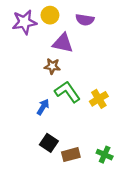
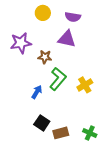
purple star: (24, 22) -> (21, 43), moved
purple triangle: (63, 43) -> (67, 39), moved
green L-shape: (67, 92) -> (58, 79), turned 75

